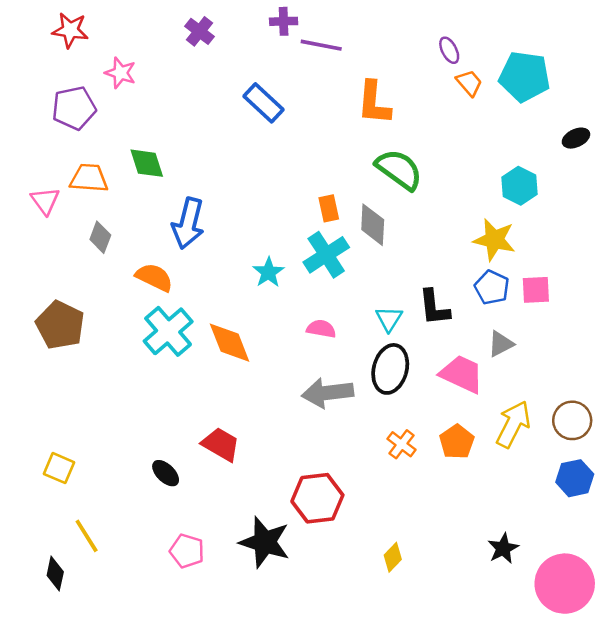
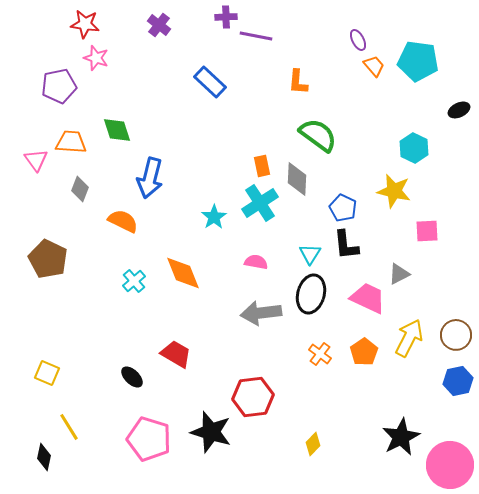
red star: (70, 30) -> (85, 24), moved
orange L-shape: (374, 103) -> (298, 82), size x0.7
blue pentagon: (492, 287) -> (343, 208), moved
cyan cross: (168, 331) -> (134, 281), moved, size x0.6
black star: (503, 548) -> (401, 437), size x1.5
pink pentagon: (187, 551) -> (149, 439), size x1.6

